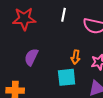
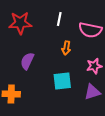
orange arrow: (76, 57) -> (66, 48), moved

